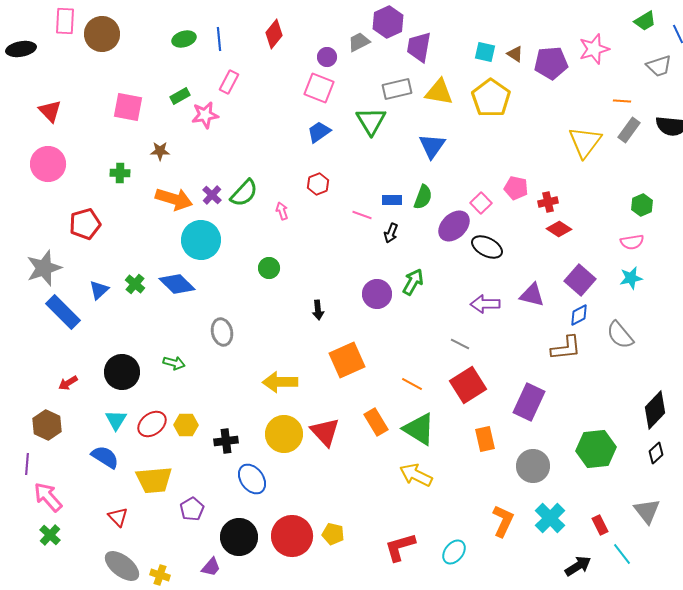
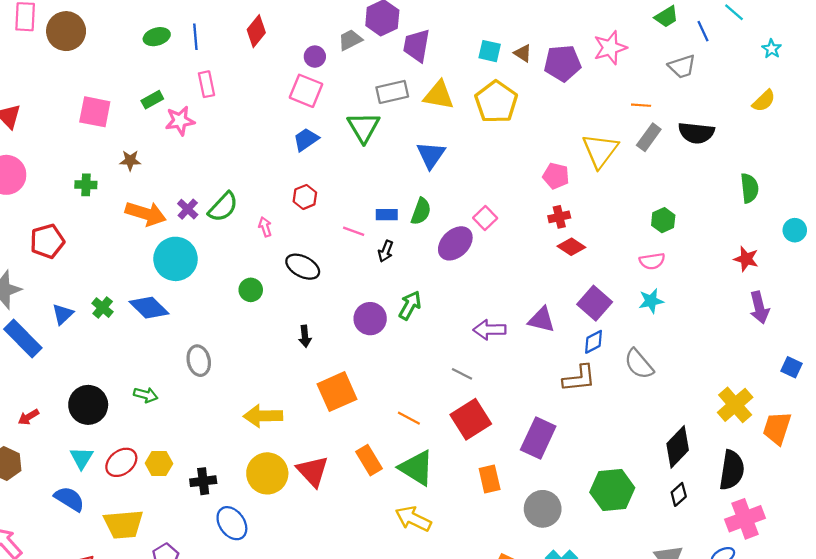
pink rectangle: (229, 82) -> (206, 84), turned -40
pink pentagon: (516, 188) -> (556, 176), moved
black ellipse: (487, 247) -> (303, 267), moved

